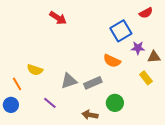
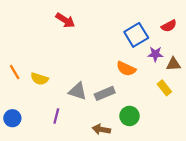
red semicircle: (146, 13) -> (169, 26), moved
gray triangle: (69, 81) -> (78, 91), turned 36
orange line: (17, 84) -> (15, 72), moved
purple line: (50, 103) -> (56, 116), turned 64

